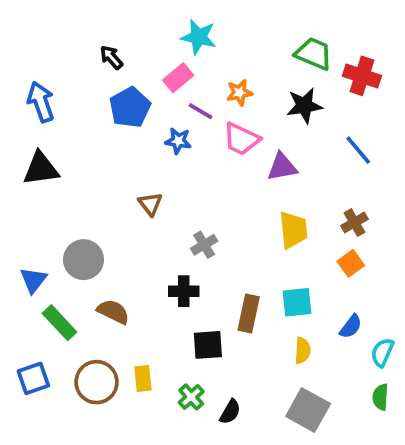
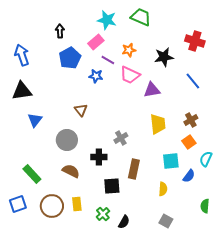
green trapezoid: (314, 54) -> (141, 17), moved
black arrow: (111, 57) -> (60, 31), turned 40
gray cross: (204, 245) -> (121, 138), moved
gray circle: (84, 260) -> (67, 140), moved
blue triangle: (33, 280) -> (35, 120), moved
cyan square: (297, 302) -> (171, 161), moved
brown semicircle: (113, 312) -> (71, 171), moved
cyan semicircle: (382, 352) -> (206, 159), moved
green semicircle: (380, 397) -> (205, 206), moved
gray square: (308, 410) -> (166, 221), size x0.6

